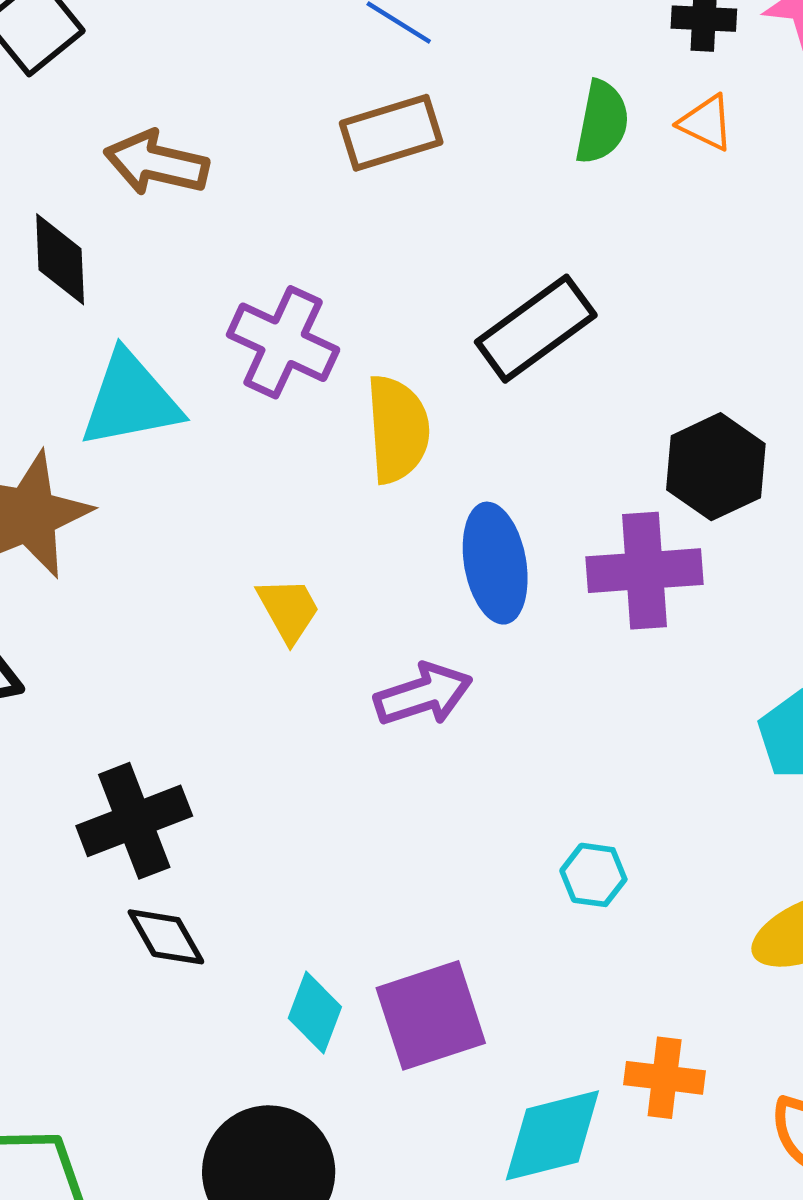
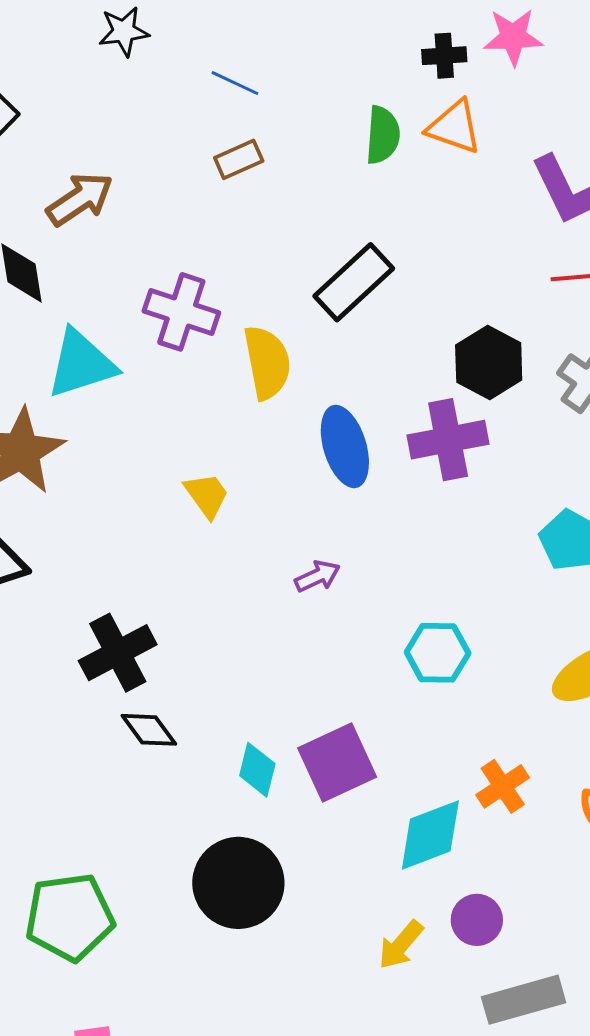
orange triangle: (706, 123) -> (454, 127), size x1.4
brown rectangle: (391, 133) -> (239, 159), size x0.7
brown arrow: (156, 163) -> (80, 199), turned 140
purple arrow: (423, 694) -> (317, 576), moved, size x0.7
cyan hexagon: (593, 875) -> (438, 653), size x1.4
orange cross: (665, 1078) -> (503, 786), turned -34

